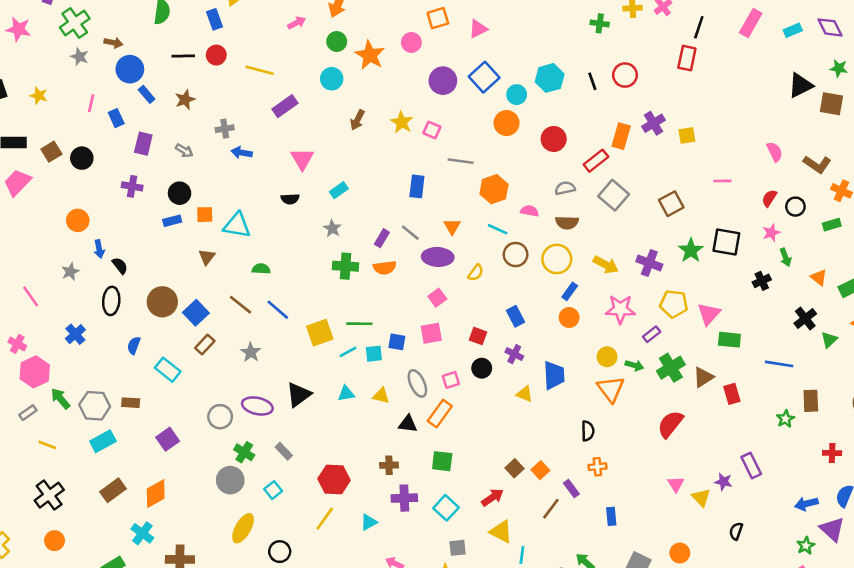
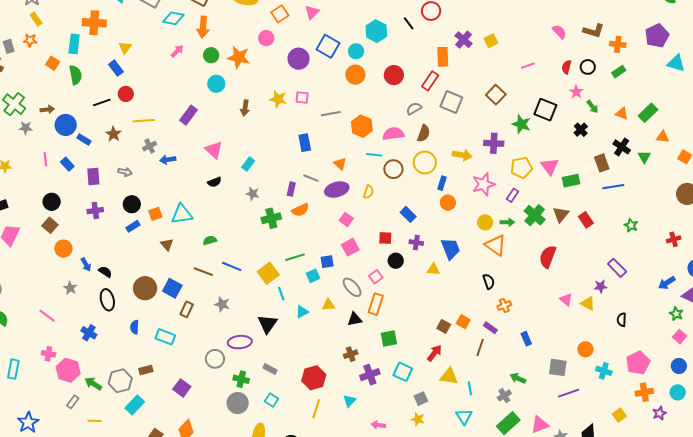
yellow line: (260, 70) -> (144, 121), moved
brown square: (51, 152) -> (50, 225), moved
pink semicircle: (530, 211) -> (393, 134), size x1.5
brown semicircle: (567, 223) -> (424, 133), turned -54
black square: (726, 242) -> (545, 110), turned 30
cyan line: (348, 352) -> (281, 294), moved, turned -64
brown rectangle: (811, 401) -> (602, 163), moved

